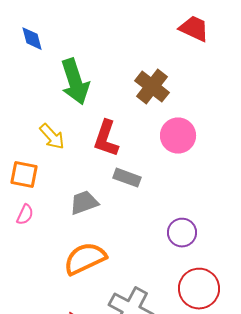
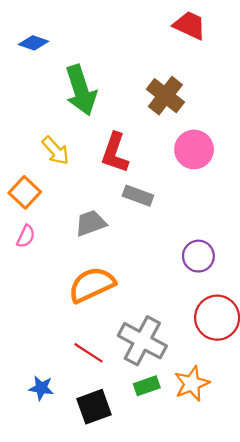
red trapezoid: (194, 29) -> (190, 25), moved
blue diamond: (32, 39) -> (34, 43), turned -56
orange square: (24, 175) -> (25, 192), turned 32

